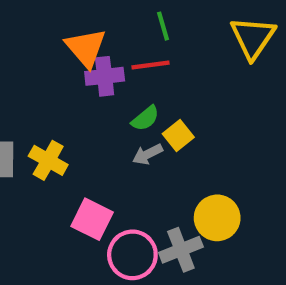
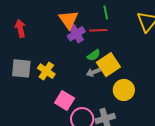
purple cross: (105, 76) -> (76, 34), turned -30
yellow square: (178, 135) -> (108, 65), size x1.6
yellow circle: (217, 218) -> (124, 90), moved

